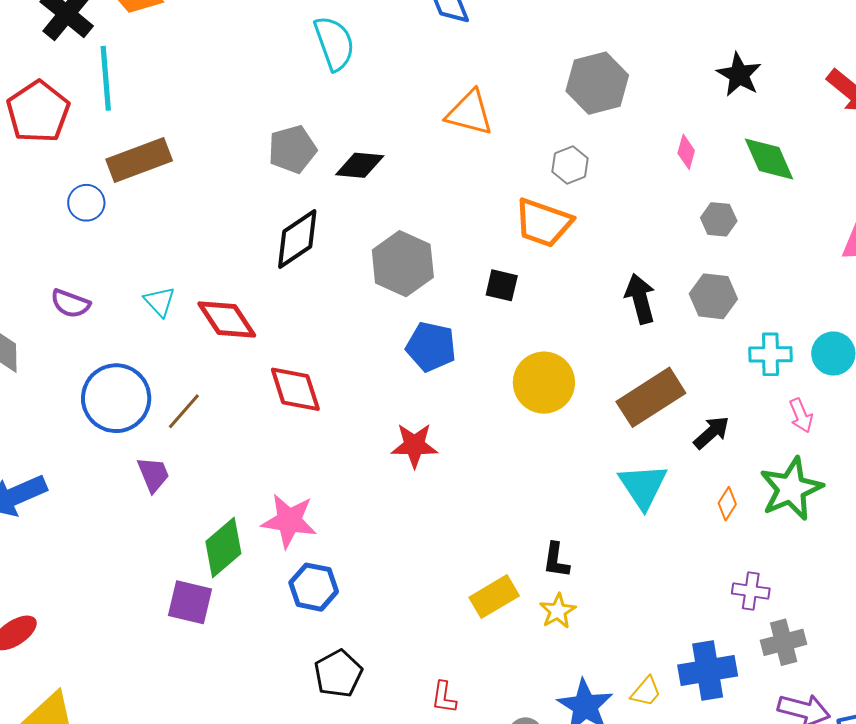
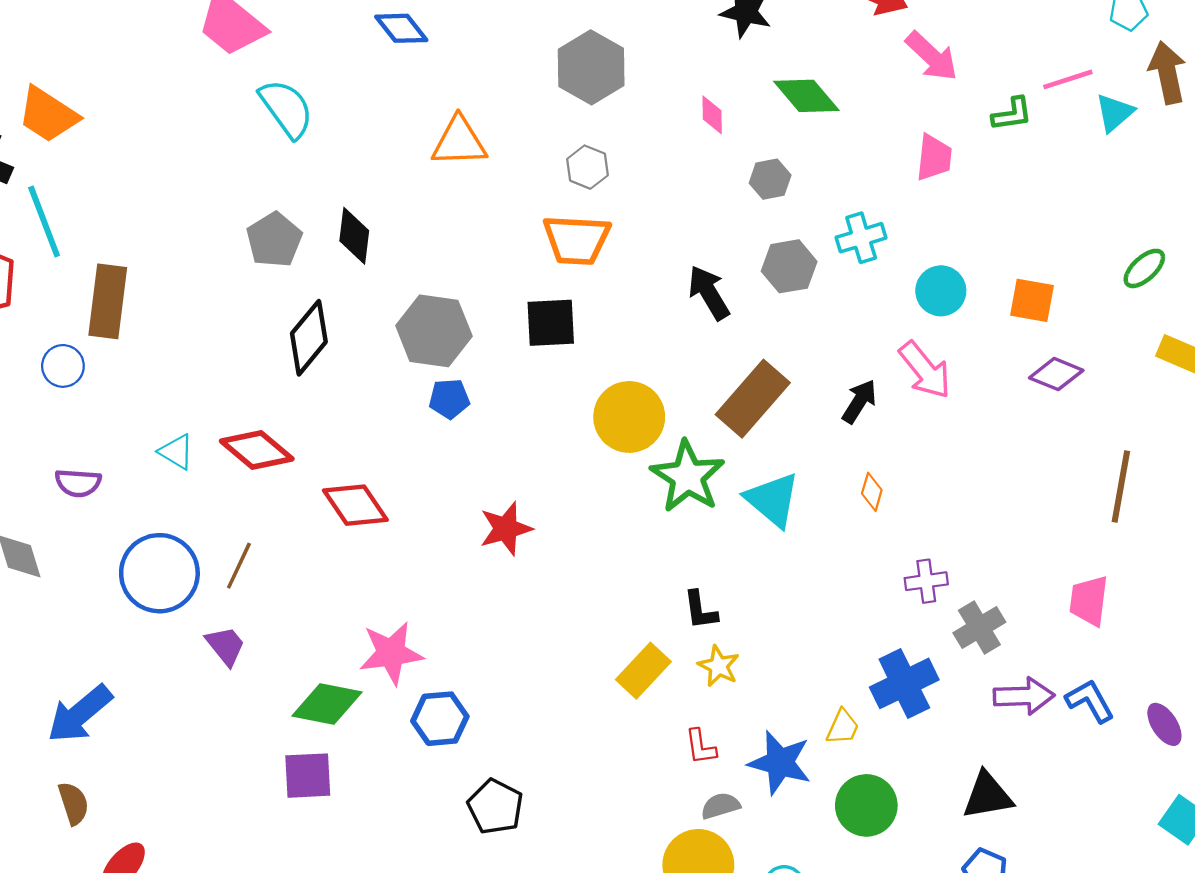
brown rectangle: (139, 160) -> (108, 301), turned -46
black diamond: (360, 165) -> (354, 236), turned -72
black square: (502, 285) -> (551, 323), size x1.4
blue pentagon: (431, 347) -> (449, 399), moved, size x0.7
cyan cross: (771, 354) -> (861, 238), moved
pink arrow: (801, 415) -> (925, 370), size x1.6
black arrow: (711, 433) -> (859, 401), moved
green star: (791, 489) -> (688, 477), moved
green diamond: (223, 547) -> (327, 704), turned 68
red L-shape: (444, 697) -> (701, 747), moved

